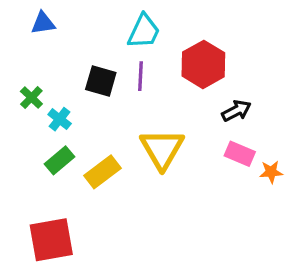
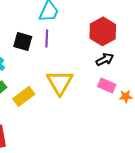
red hexagon: (203, 64) -> (103, 31), moved

